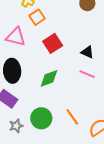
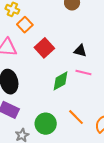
green diamond: (49, 78) -> (60, 81), moved

